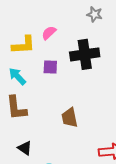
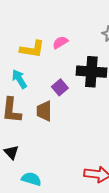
purple square: (50, 67) -> (60, 87), moved, turned 35
brown trapezoid: (70, 118) -> (44, 111), moved

